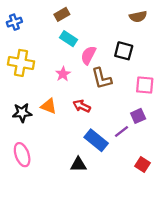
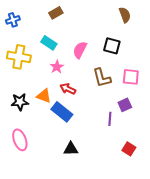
brown semicircle: (138, 17) -> (125, 15), turned -98
cyan rectangle: (68, 39) -> (49, 43), moved
brown L-shape: (102, 78) -> (102, 78), moved
red arrow: (82, 106) -> (68, 89), moved
purple line: (121, 131) -> (110, 119), turned -48
blue rectangle: (96, 140) -> (62, 112), moved

